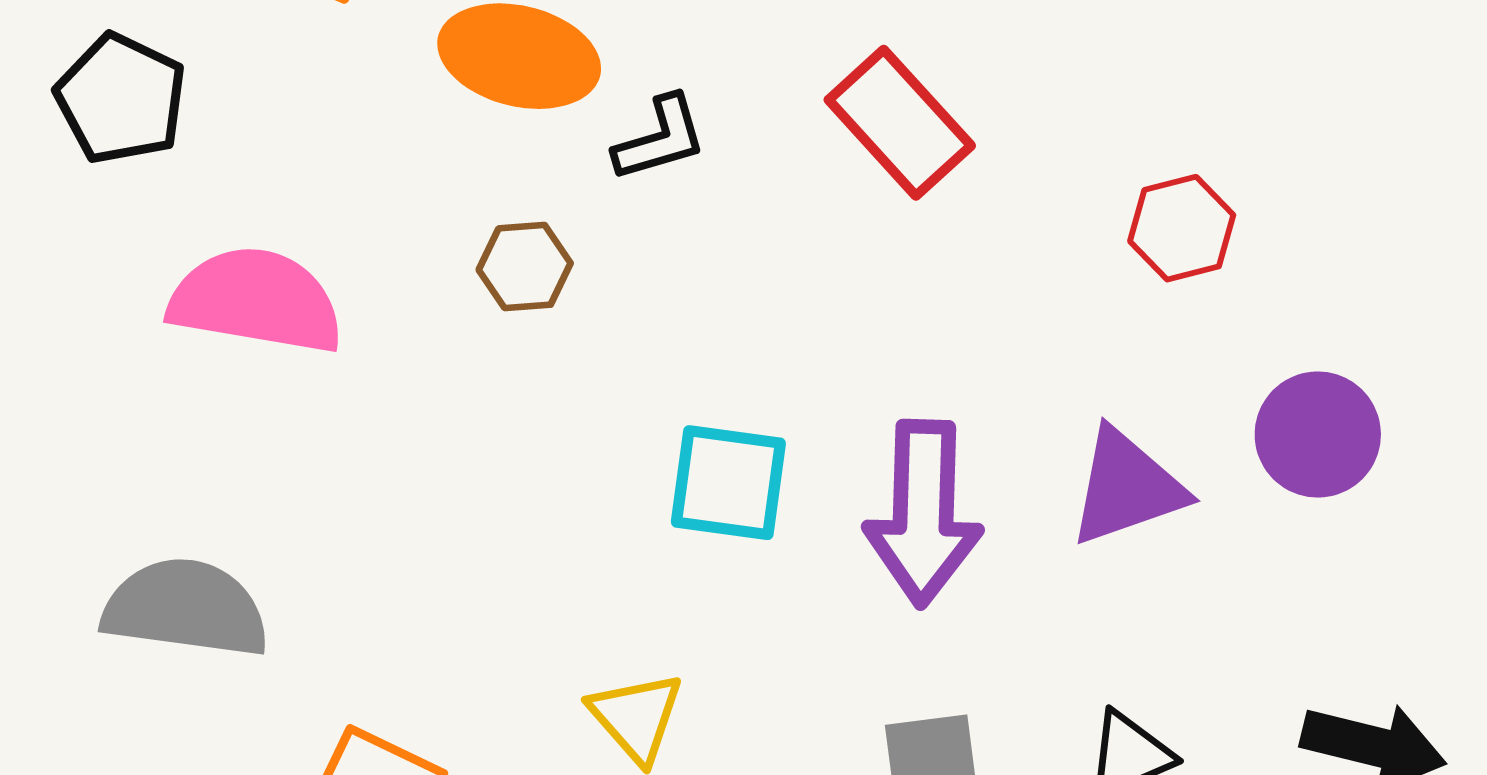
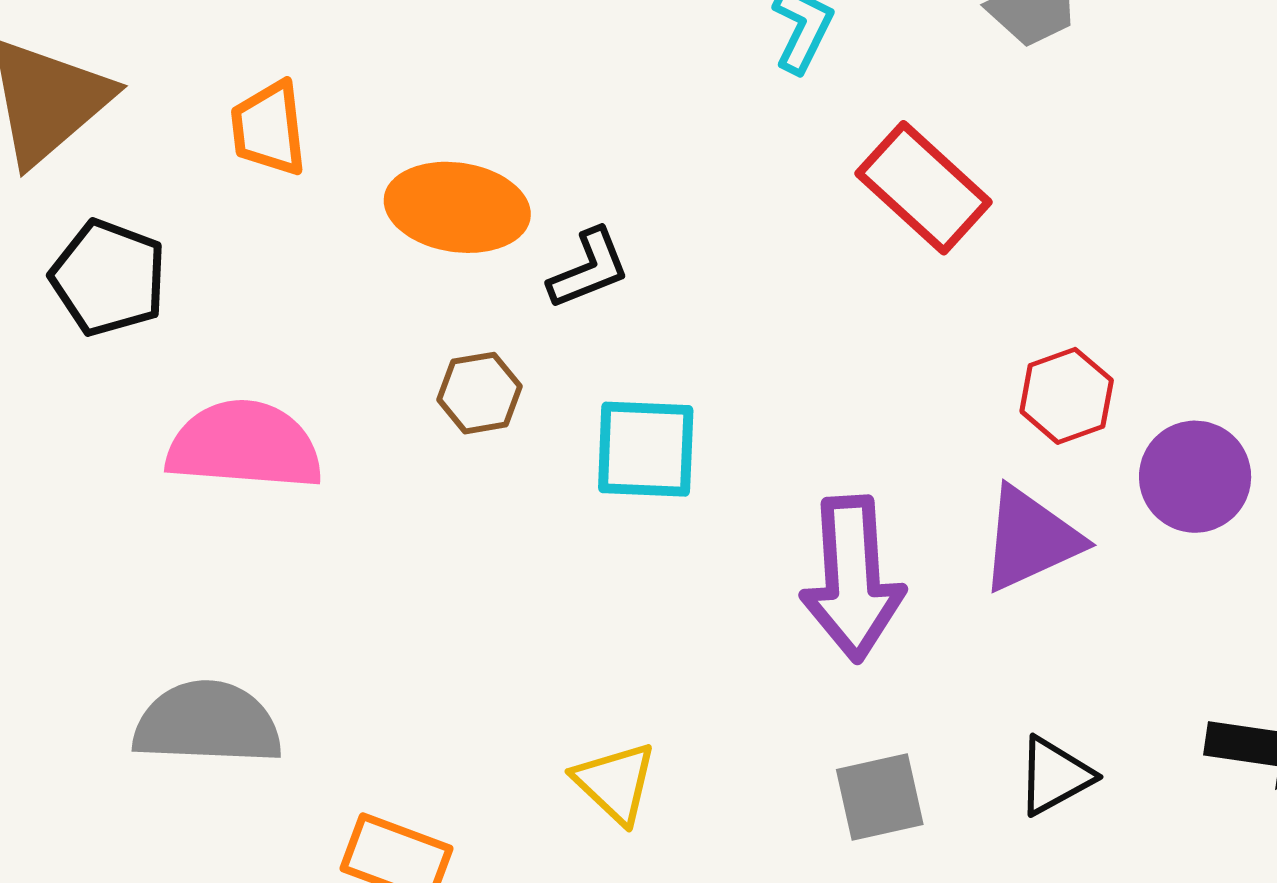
red rectangle: (900, 123) -> (924, 188), moved
red hexagon: (1182, 228) -> (1067, 396), moved
cyan square: (728, 483) -> (646, 449), moved

